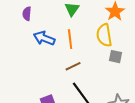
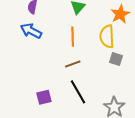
blue arrow: (44, 38) -> (31, 31), moved

